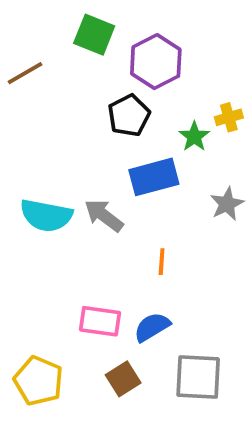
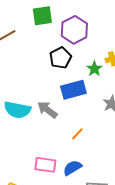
green square: (94, 35) -> (42, 16), turned -30
orange line: (162, 262) -> (77, 134), turned 40

